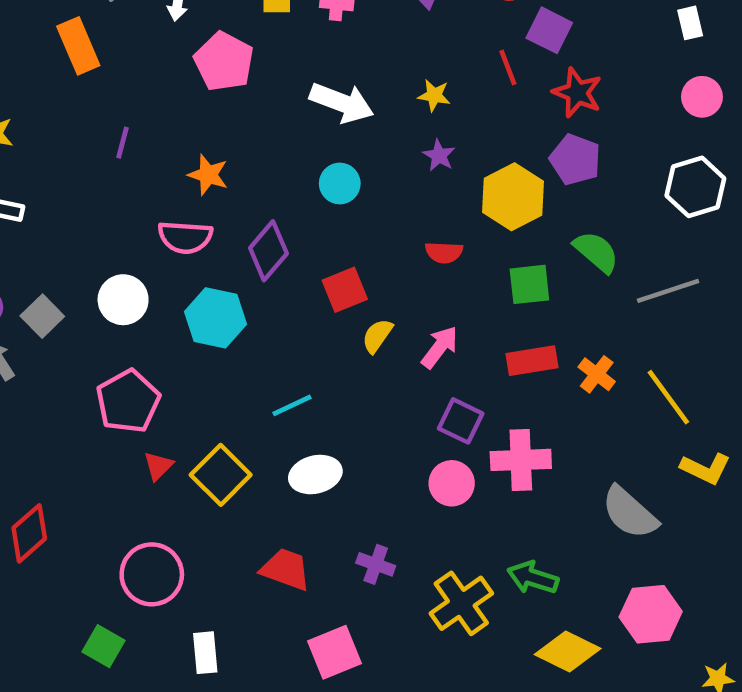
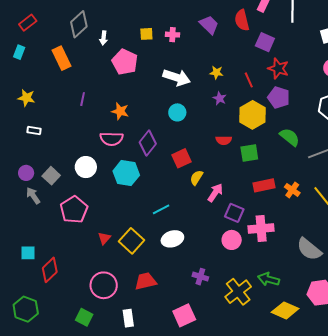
red line: (508, 67) -> (249, 80), moved
green square: (529, 284) -> (249, 153), moved
pink arrow: (440, 347) -> (215, 193), moved
pink pentagon: (128, 401) -> (74, 210), moved
red trapezoid: (286, 569) -> (145, 281), moved, turned -30

